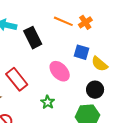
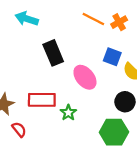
black rectangle: (33, 38) -> (53, 53), moved
red rectangle: (17, 79) -> (42, 100), moved, turned -55

